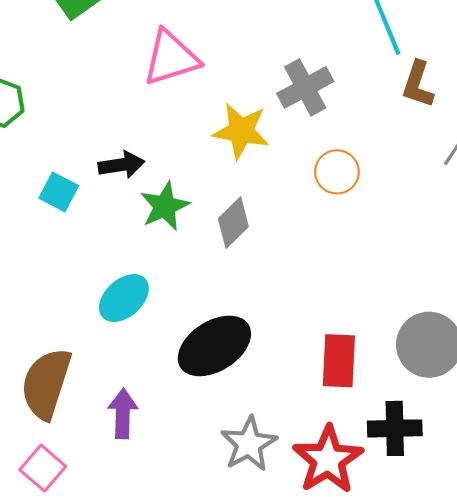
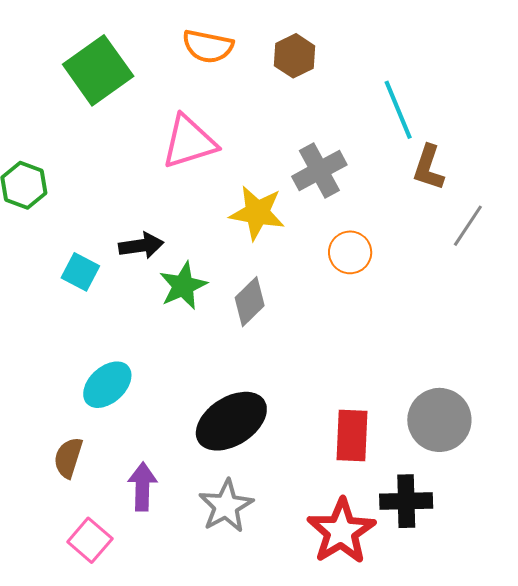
cyan ellipse: (124, 298) -> (107, 385), moved
brown semicircle: (46, 384) -> (68, 458), size x0.6
gray star: (249, 444) -> (226, 506), moved
pink square: (43, 468) -> (90, 540), moved

